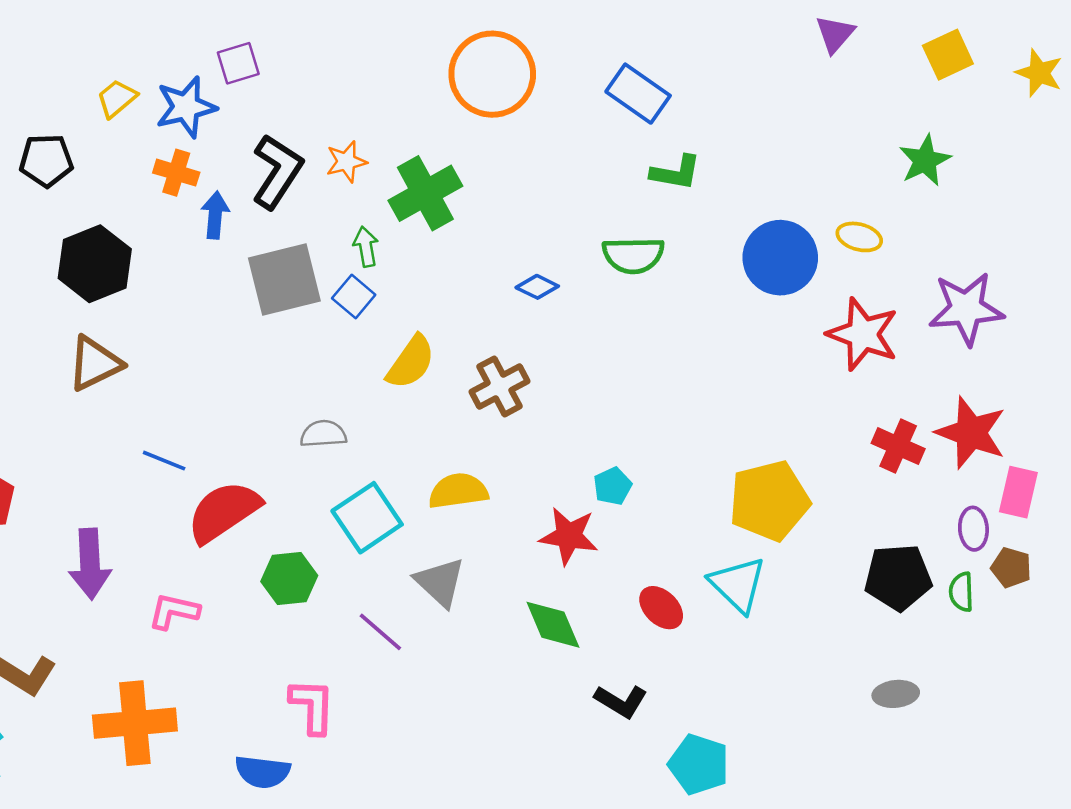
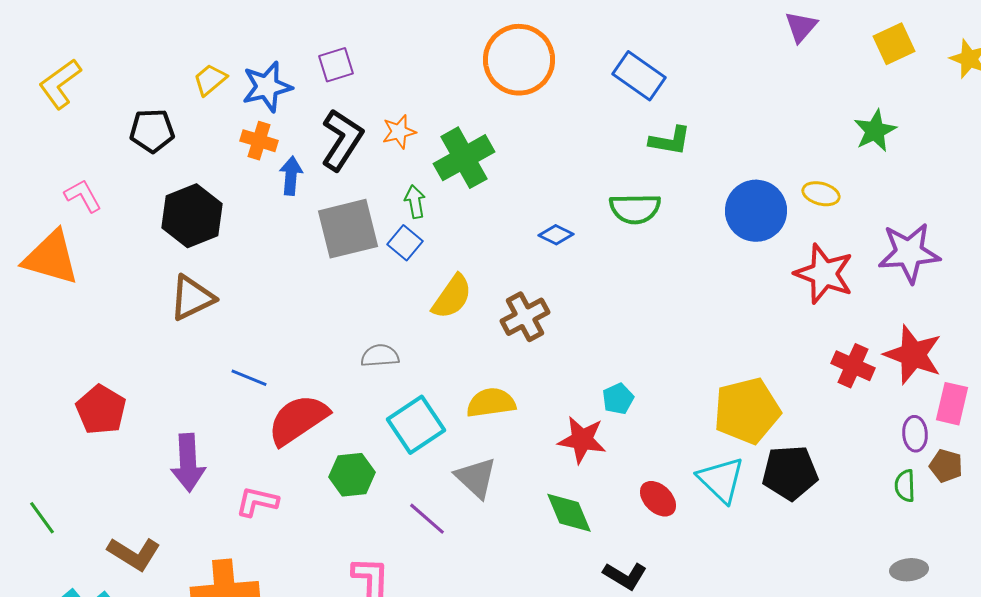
purple square: (238, 63) -> (336, 65), moved
black pentagon: (898, 577) -> (790, 473), moved
gray ellipse: (896, 694) -> (909, 570), moved

